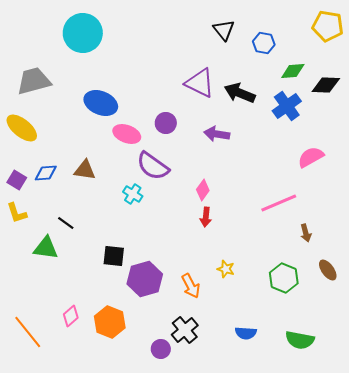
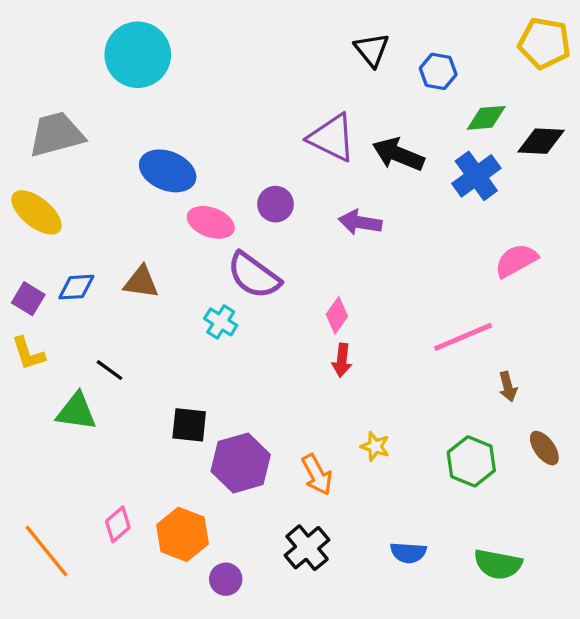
purple circle: (161, 349) -> (226, 579), moved

